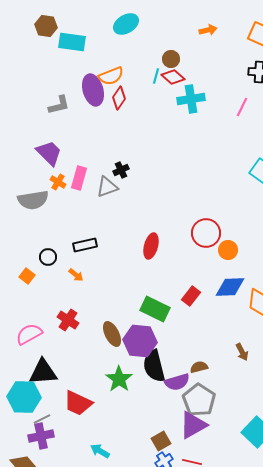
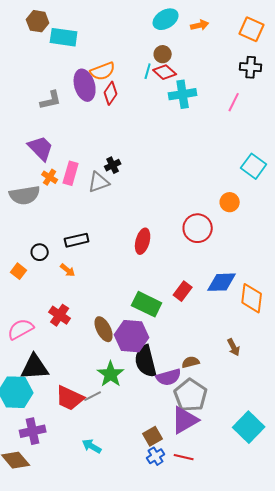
cyan ellipse: (126, 24) -> (166, 19), moved
orange circle: (228, 250) -> (230, 202), moved
gray line: (42, 419) -> (93, 396), moved

